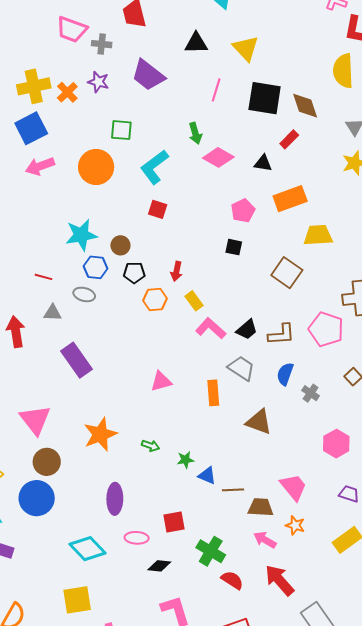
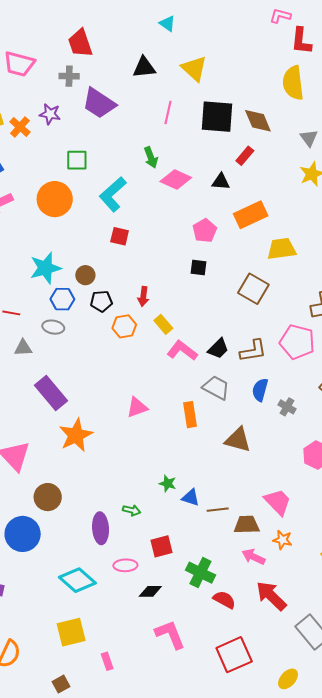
gray cross: (102, 44) -> (69, 76), moved
orange star: (100, 434) -> (76, 435), moved
green arrow: (150, 446) -> (132, 510), moved
green star: (185, 460) -> (168, 483), turned 30
brown circle: (47, 462) -> (48, 497), moved

